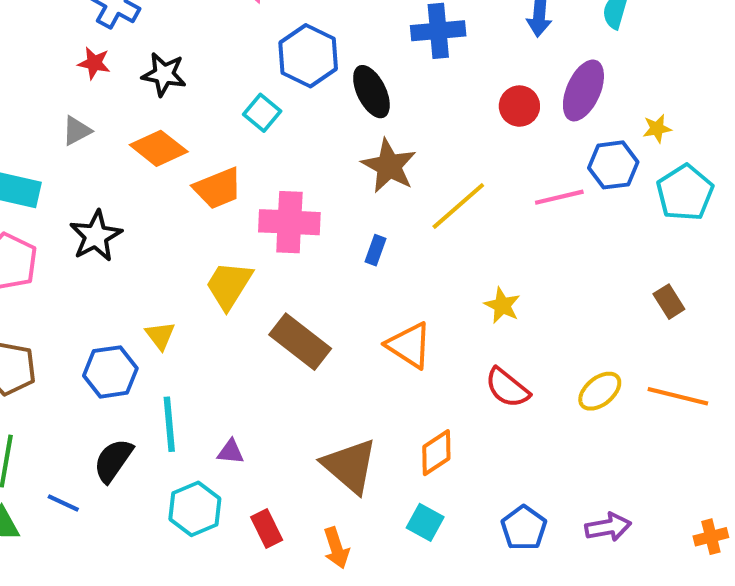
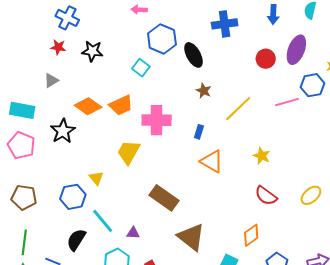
orange diamond: (159, 148) -> (88, 106), moved
brown star: (389, 166) -> (204, 91), size x0.6
brown rectangle: (300, 342) -> (164, 198), moved
orange triangle: (409, 345) -> (212, 161), moved
cyan line: (169, 424) -> (103, 221), turned -32
orange diamond: (436, 453) -> (251, 235), moved

